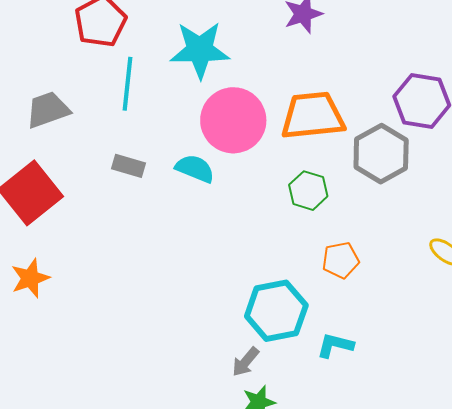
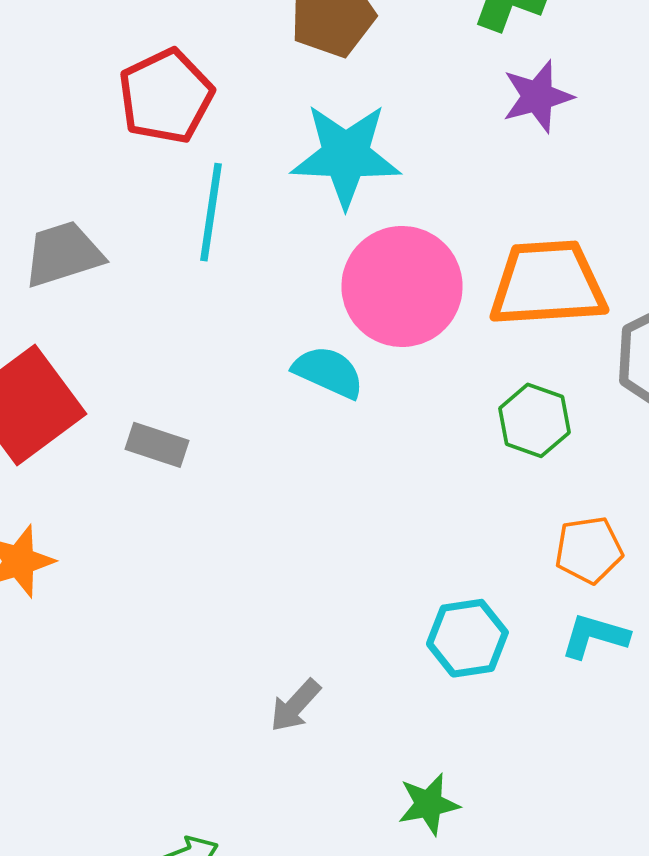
gray rectangle: (128, 166) -> (157, 445), moved
cyan hexagon: (276, 311) -> (467, 638), size x0.7
cyan L-shape: (335, 345) -> (595, 636), moved
gray arrow: (246, 362) -> (295, 706), moved

